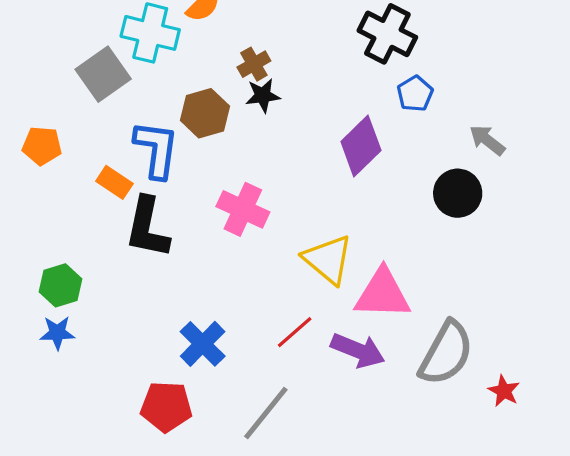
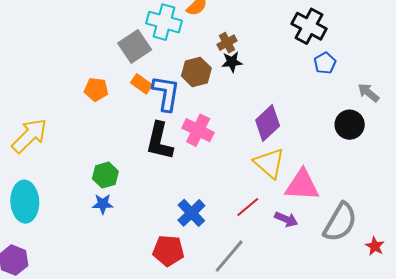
purple diamond: (361, 146) -> (268, 123), moved
orange rectangle: (114, 182) -> (142, 84), moved
pink cross: (243, 209) -> (198, 130), moved
purple arrow: (358, 350) -> (286, 219), size x0.7

